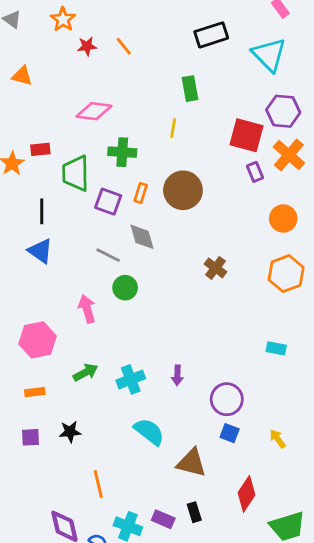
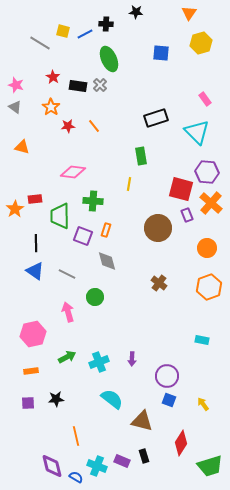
brown circle: (183, 190) -> (158, 228), moved
gray line: (108, 255) -> (67, 274), moved

